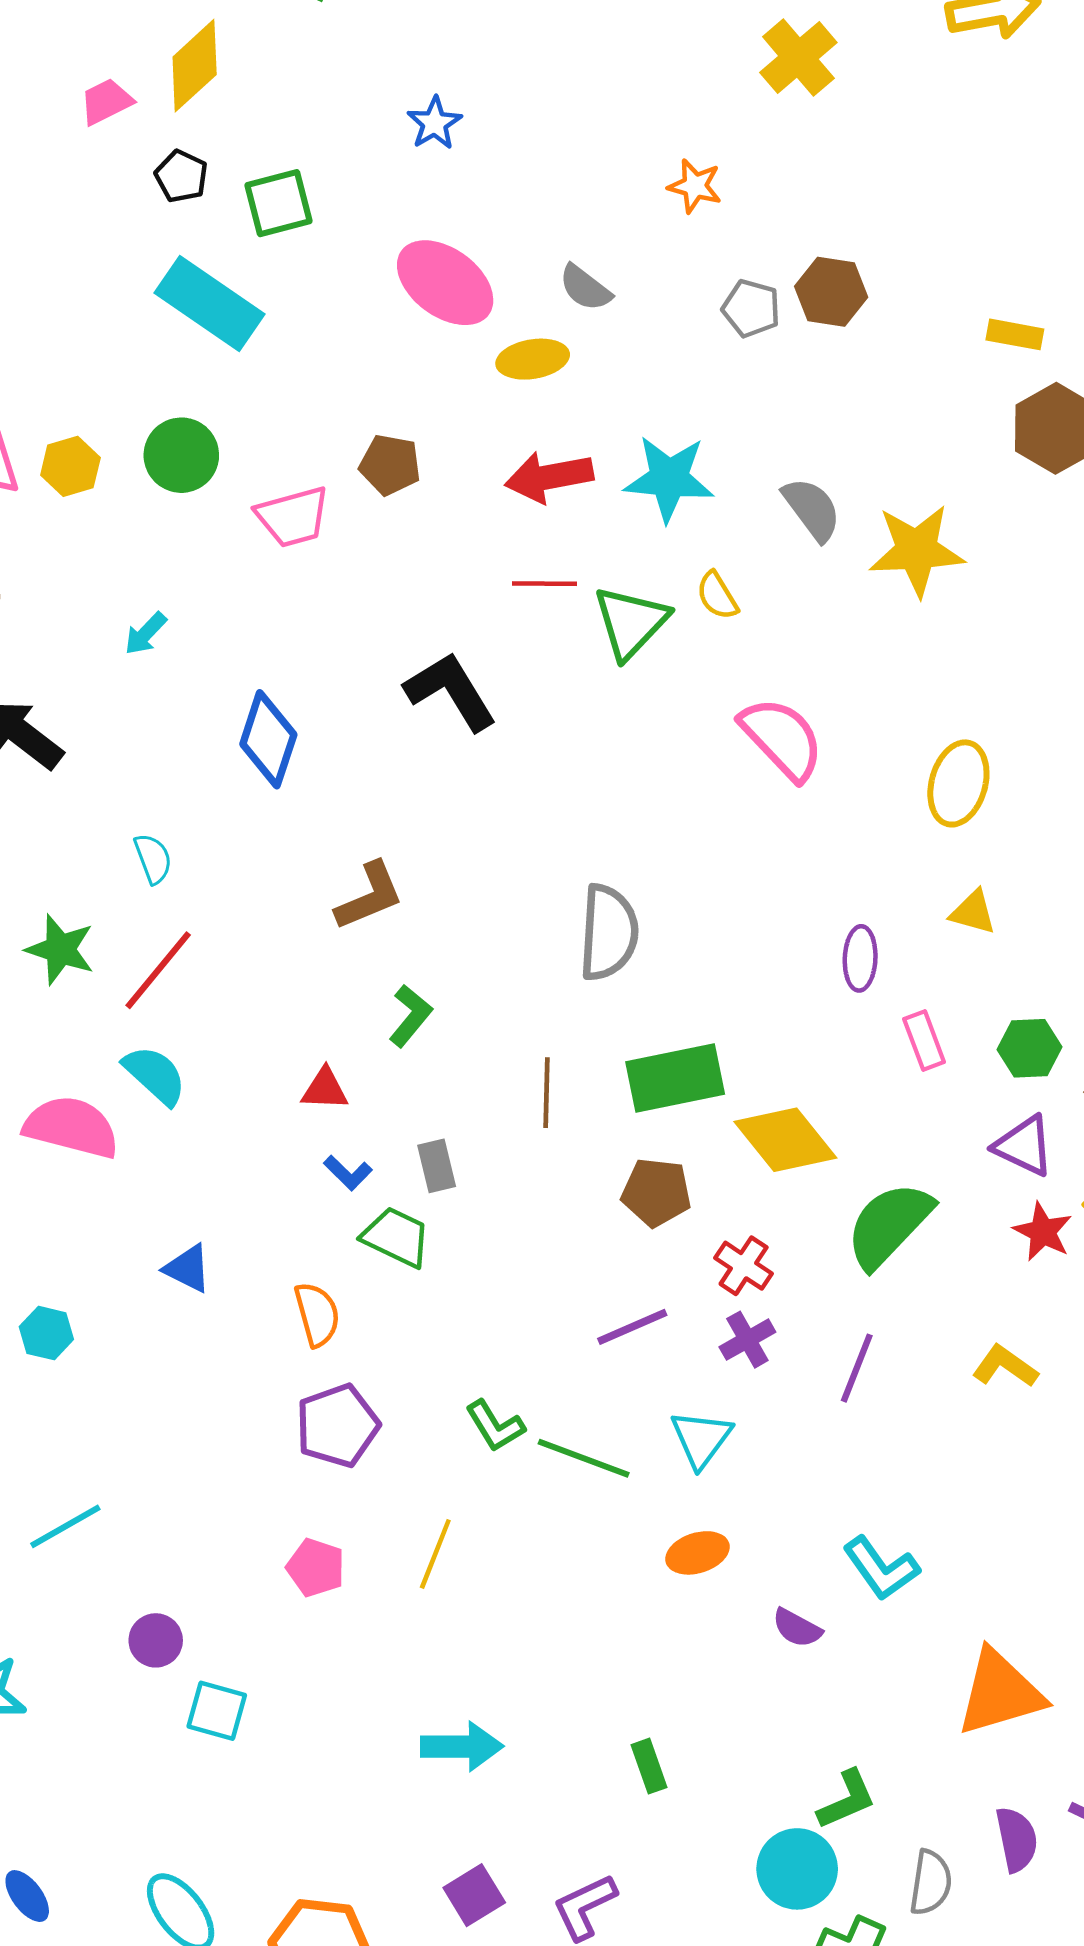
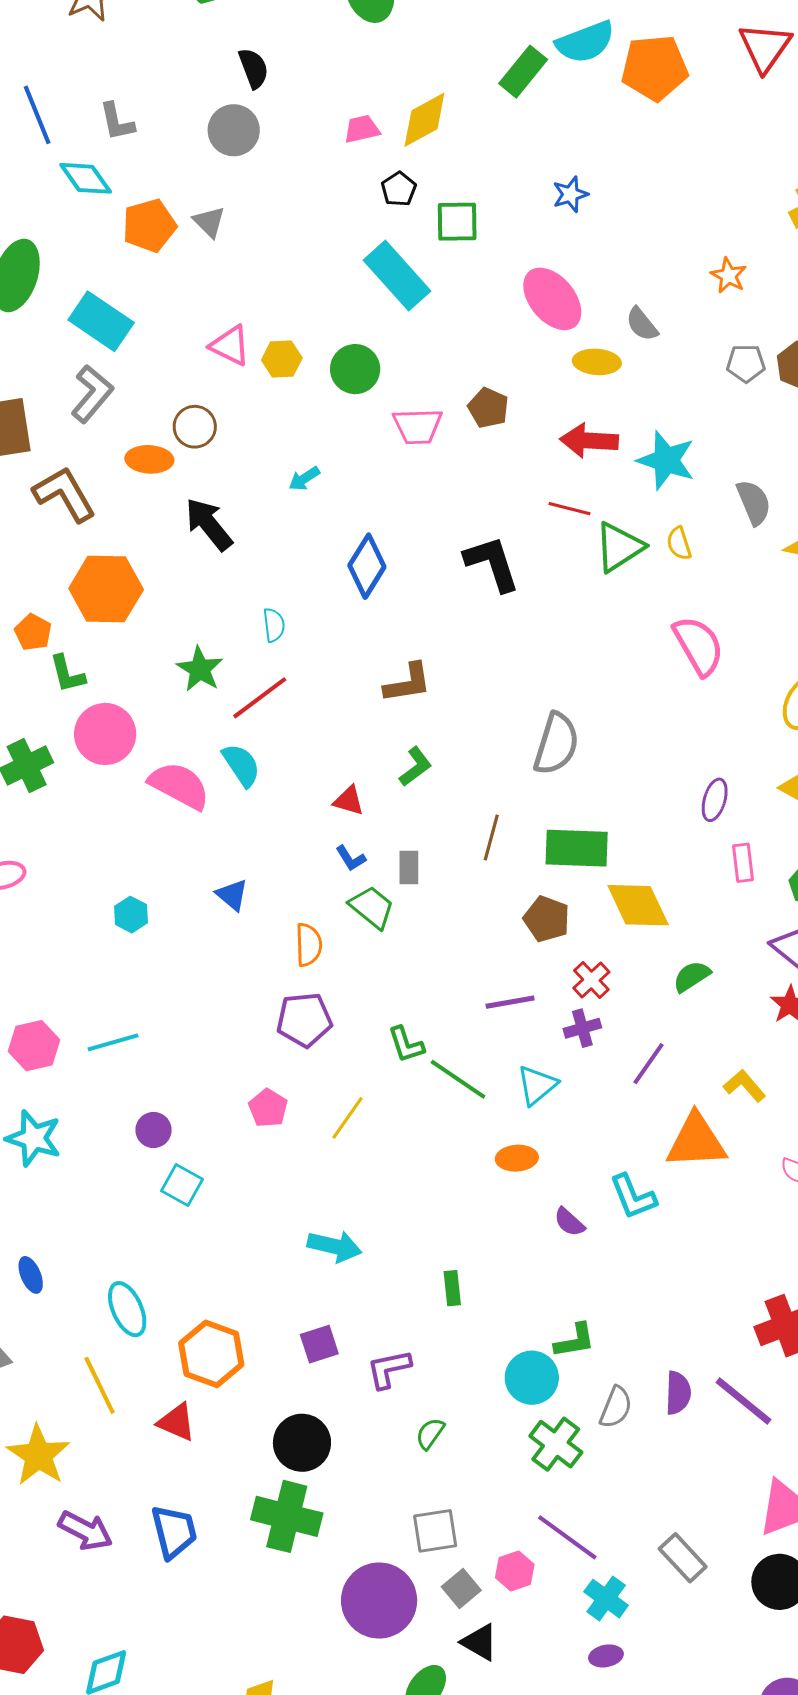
gray pentagon: (751, 308) -> (746, 363), turned -30
green semicircle: (889, 1225) -> (692, 976), size x0.6
orange triangle: (1000, 1693) -> (696, 1141), moved

